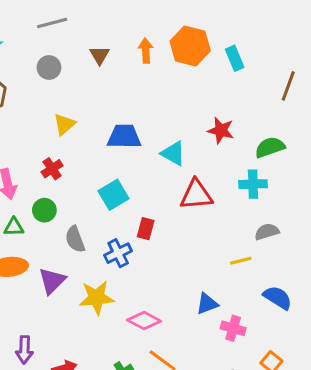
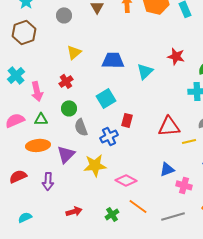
cyan triangle: (173, 153) -> (145, 71), turned 48
red triangle: (196, 195) -> (169, 126), moved
green circle: (44, 210) -> (69, 108), moved
purple arrow: (24, 350) -> (48, 181), moved

